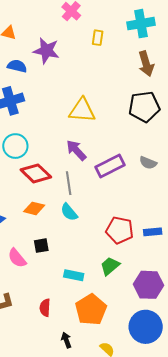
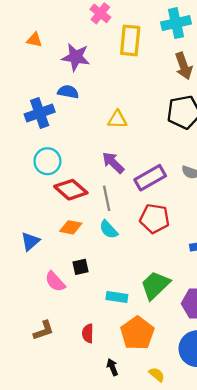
yellow rectangle: (98, 38) -> (130, 40), size x1.8
blue semicircle: (17, 66) -> (68, 92), moved
yellow triangle: (82, 110) -> (117, 119), size x0.7
red pentagon: (120, 230) -> (155, 219), moved
green trapezoid: (110, 266) -> (155, 285), size x1.4

